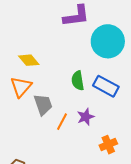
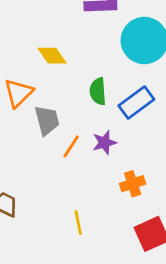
yellow diamond: (29, 60) -> (52, 56), moved
blue rectangle: (106, 86) -> (136, 103), turned -70

